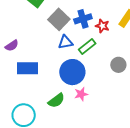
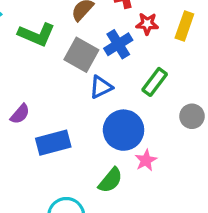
red star: (102, 26) -> (147, 24), moved
green rectangle: (87, 46) -> (155, 82), moved
gray circle: (118, 65) -> (192, 116), moved

